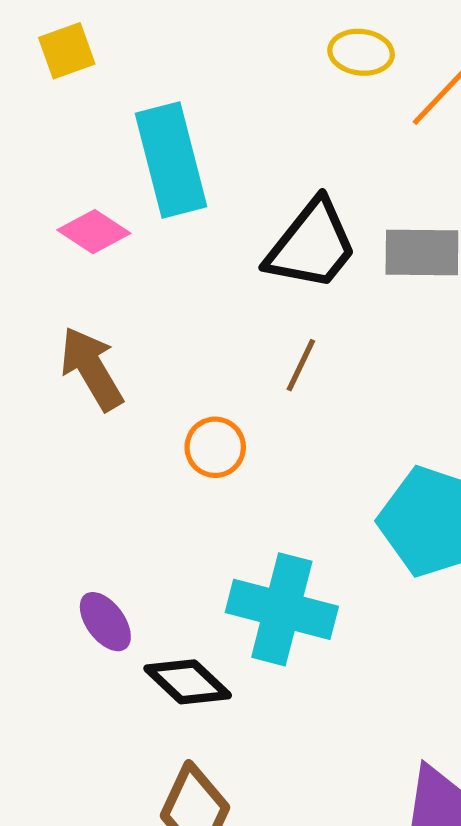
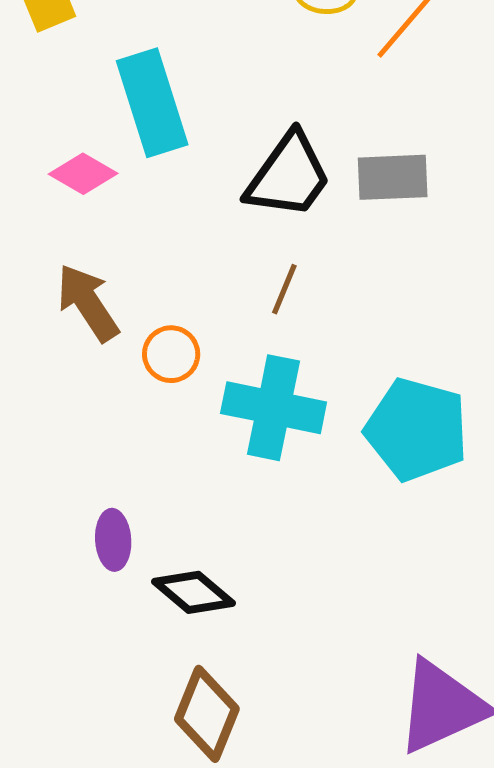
orange circle: (215, 447) -> (171, 354), moved
cyan cross: (282, 609) -> (274, 408), moved
purple ellipse: (105, 622) -> (113, 540), turned 36

